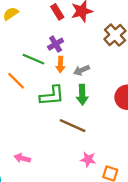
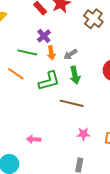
pink star: (88, 159) -> (83, 134), moved

